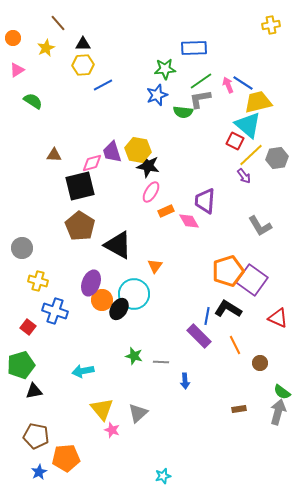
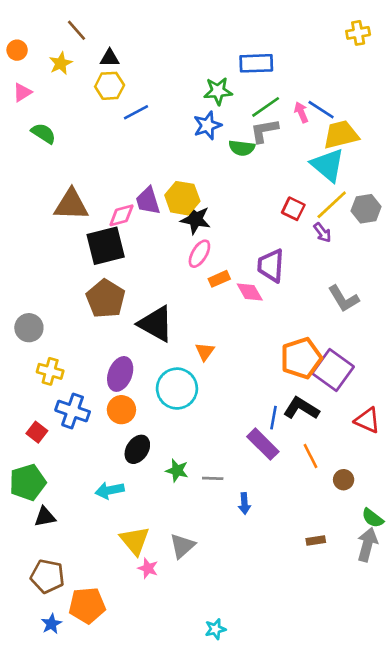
red square: (235, 141) -> (293, 209), moved
brown triangle: (54, 155) -> (71, 205), size x1.8
orange circle: (102, 300) -> (121, 410), moved
black ellipse: (119, 309) -> (137, 449), moved

